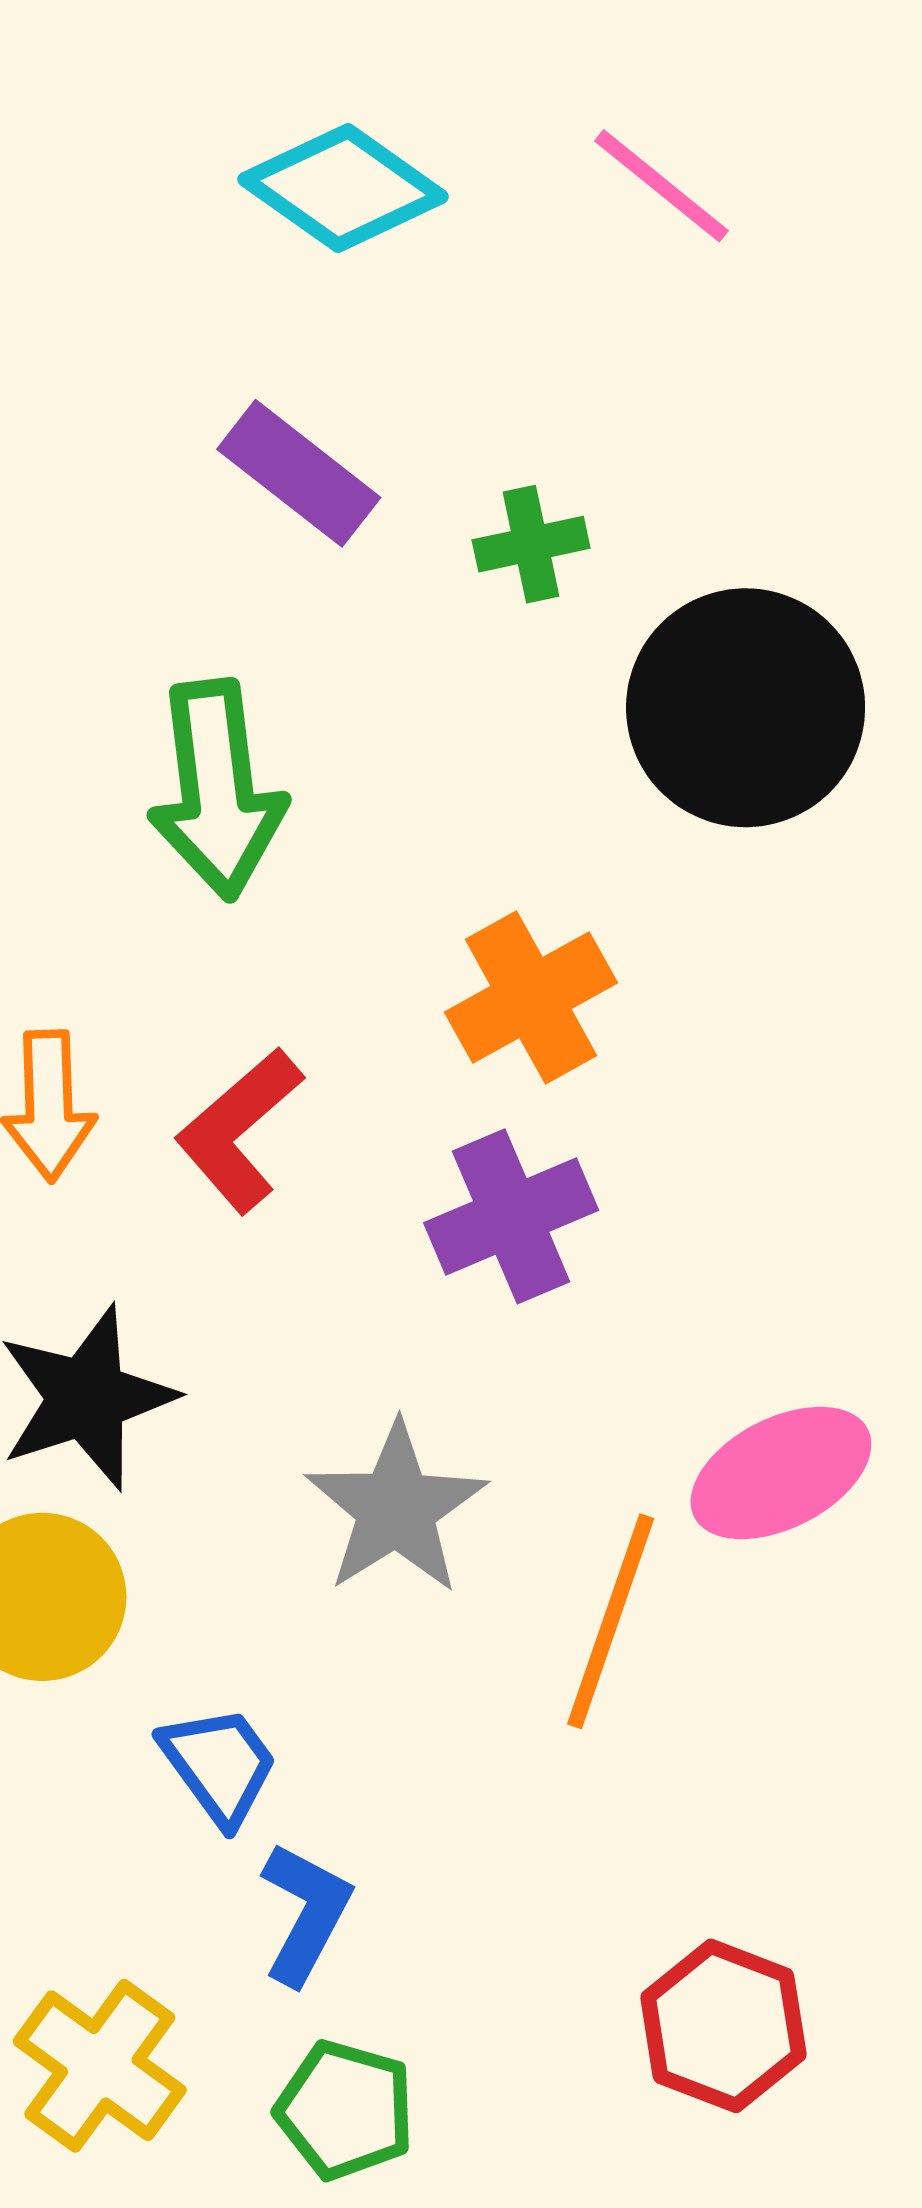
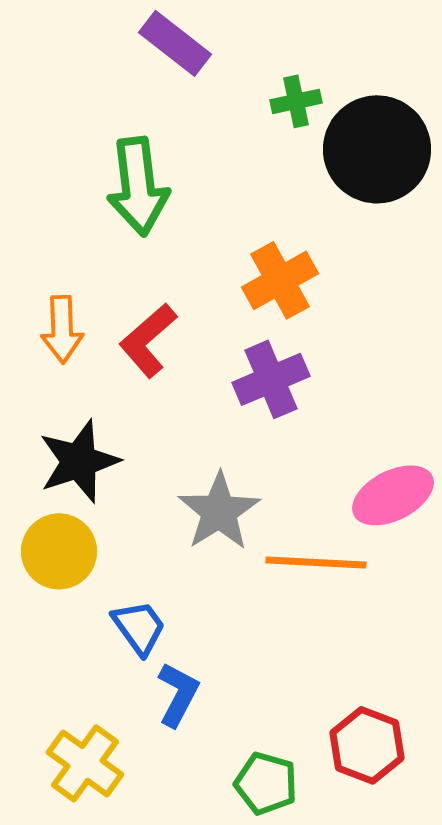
green cross: (531, 544) -> (296, 101), moved
orange line: (611, 1621) -> (316, 562), turned 74
green pentagon: (345, 2110) -> (266, 783), moved

